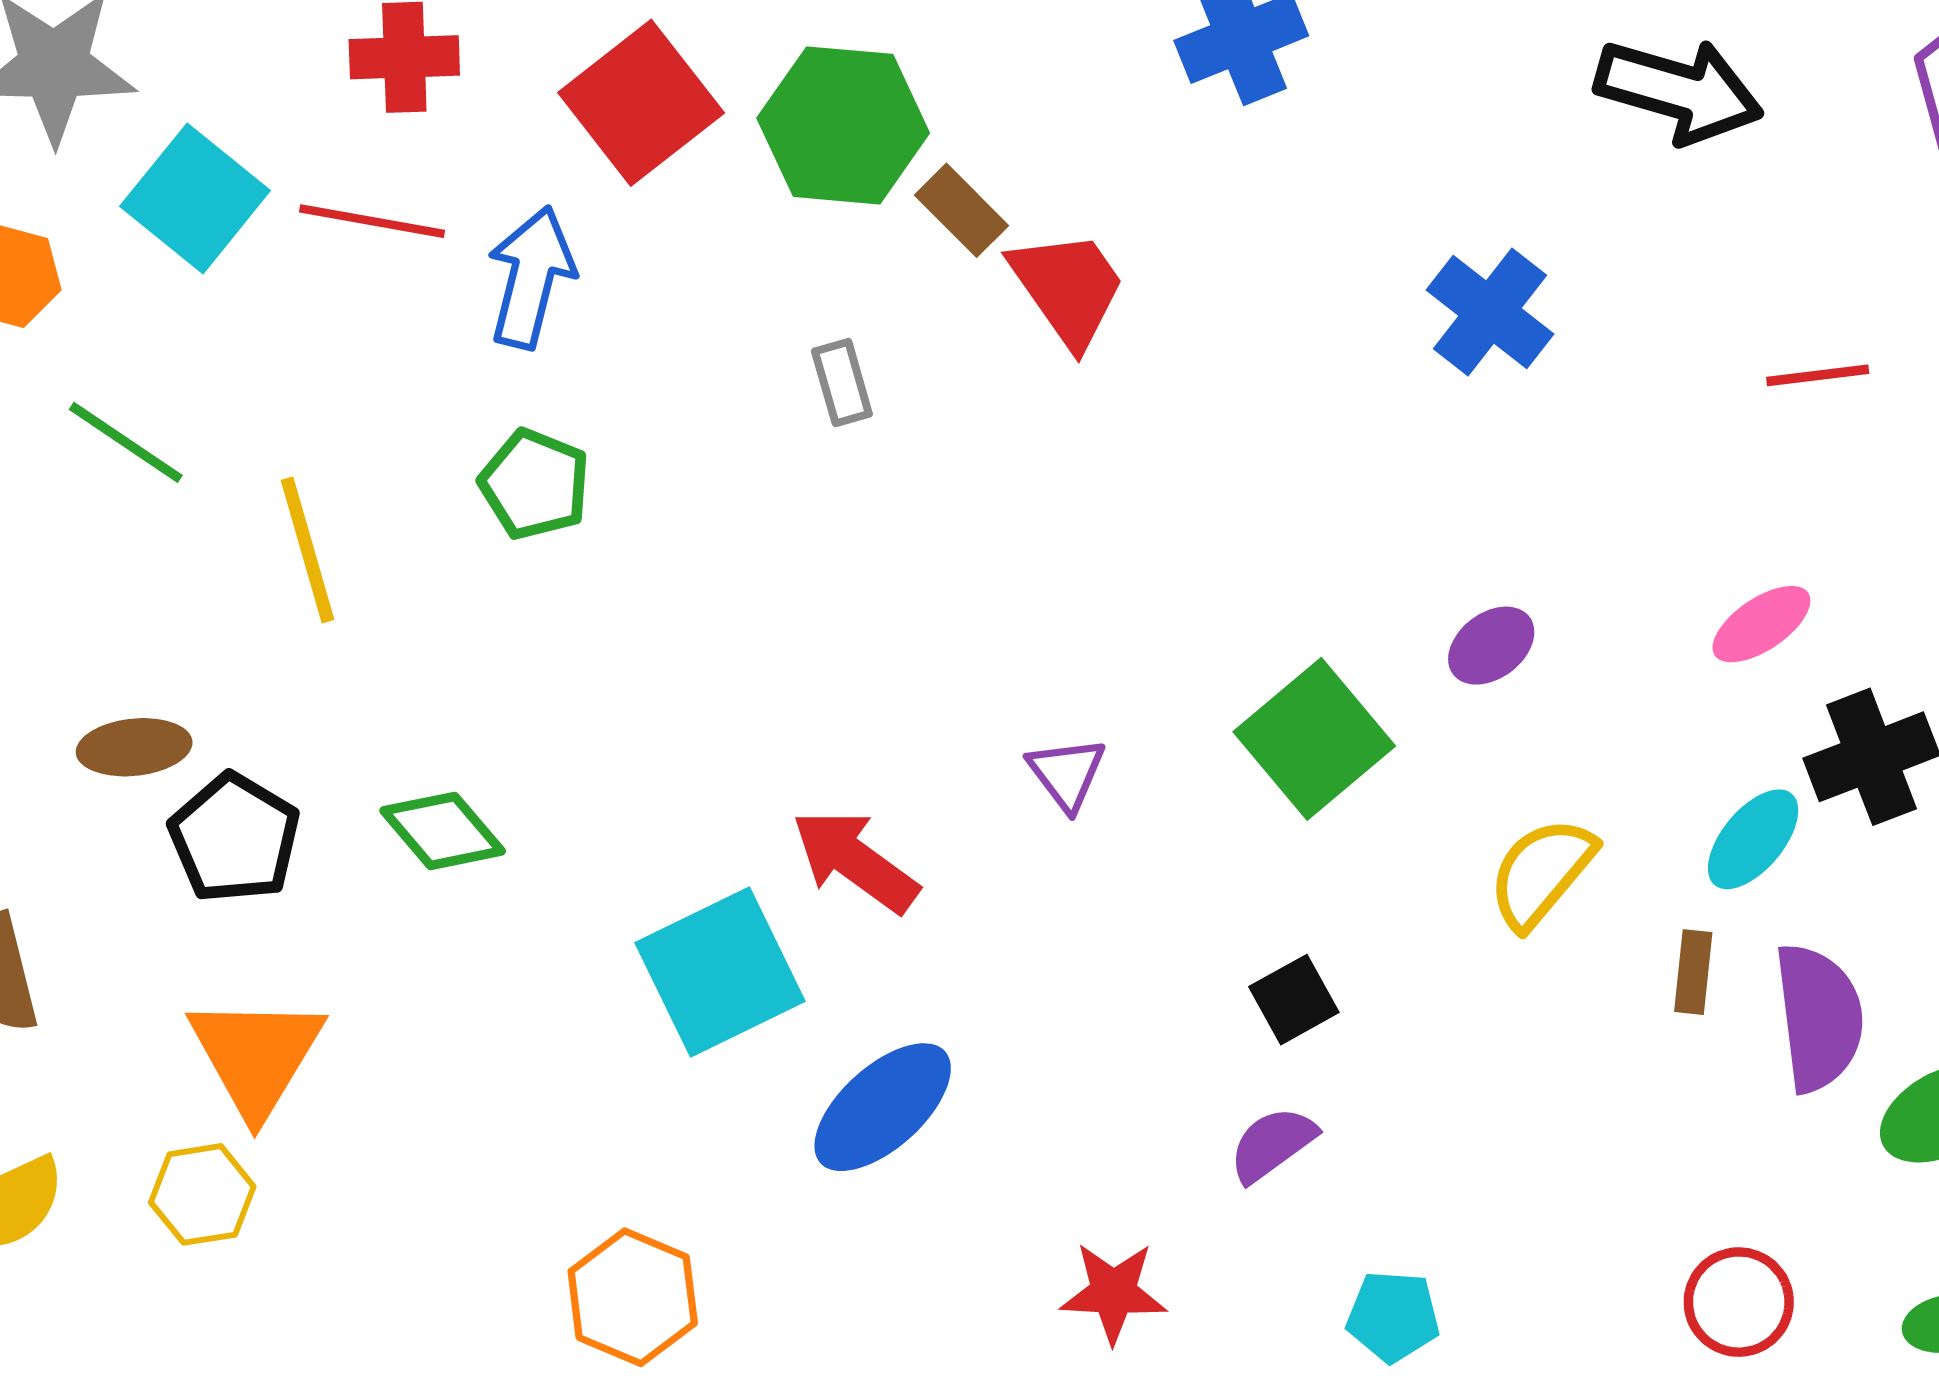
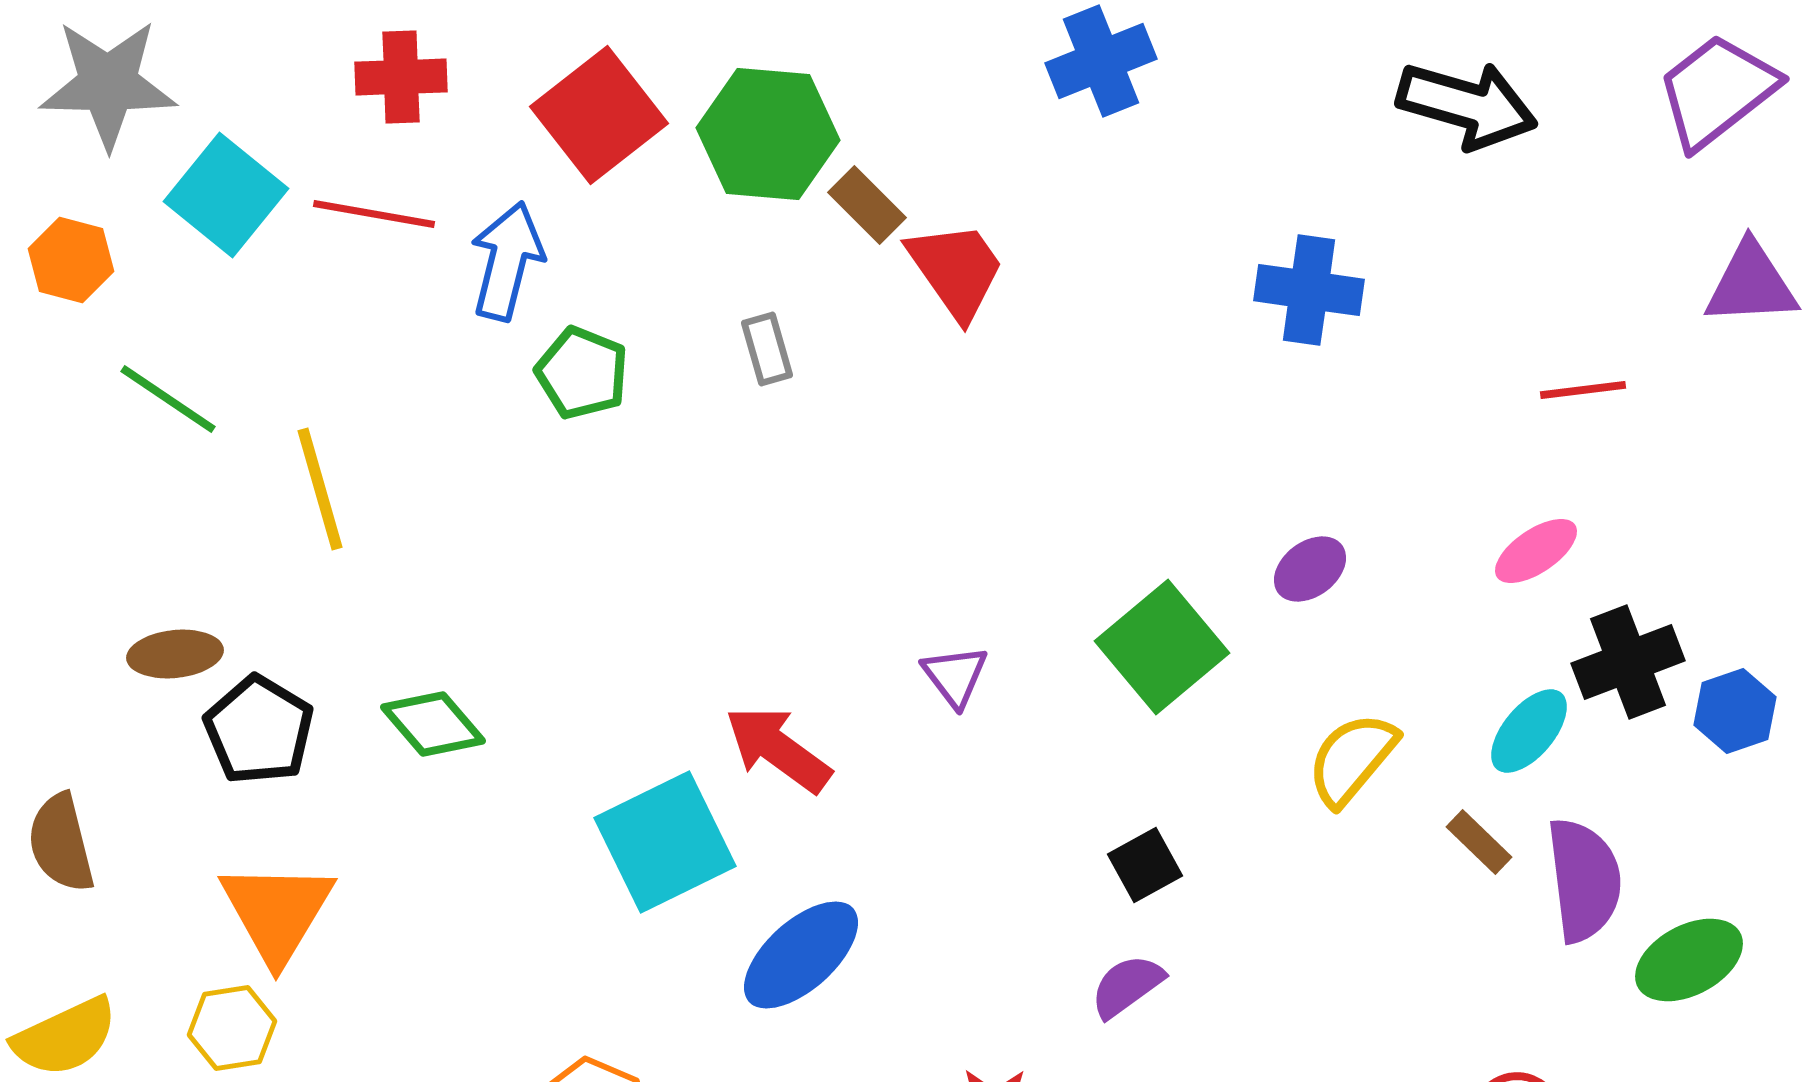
blue cross: (1490, 312) -> (1309, 290), turned -30
red line: (1818, 375) -> (1583, 390), moved
green pentagon: (535, 484) -> (582, 373), moved
brown rectangle: (1693, 972) -> (1479, 842), turned -52

